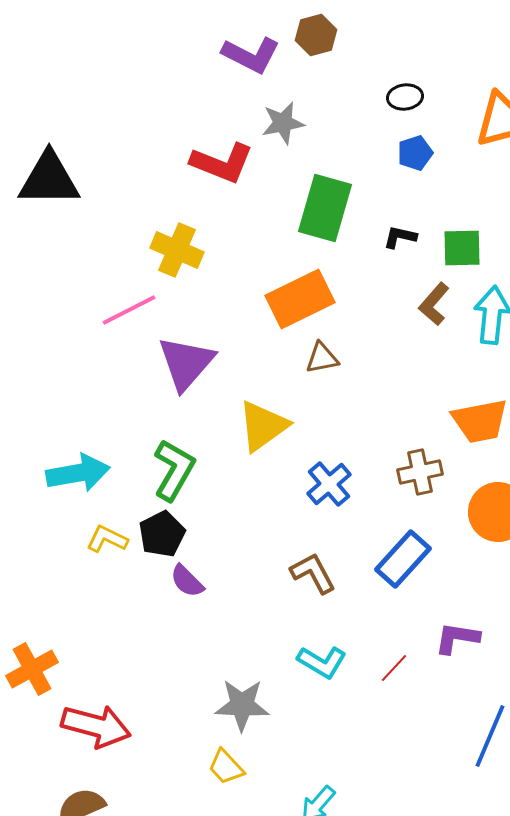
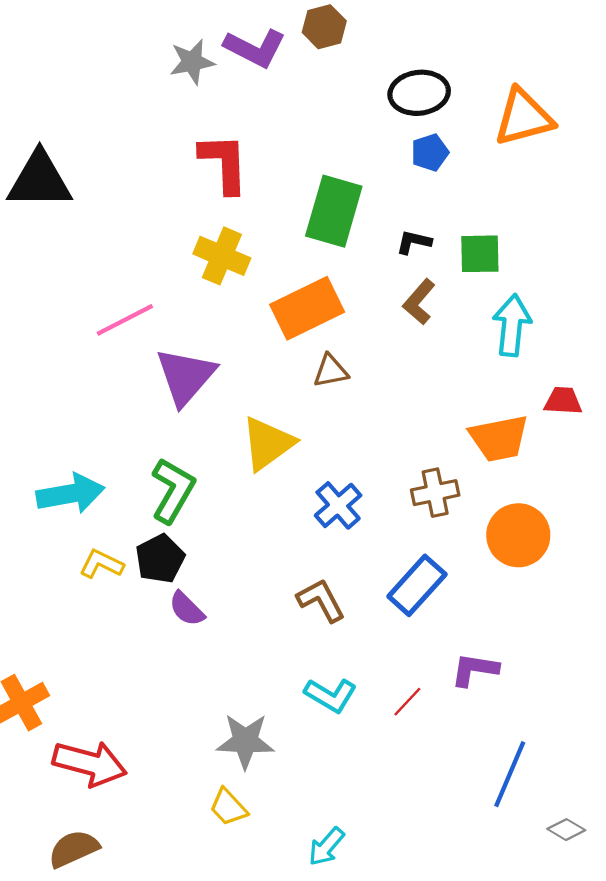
black ellipse: (405, 97) -> (419, 93), size x1.6
gray star: (283, 123) -> (192, 62), moved
red L-shape: (222, 163) -> (224, 163), turned -114
yellow cross: (177, 250) -> (222, 256), moved
brown L-shape: (434, 304) -> (419, 302), moved

